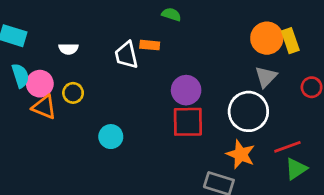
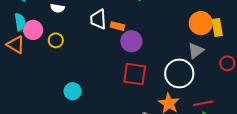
orange rectangle: (150, 45) -> (117, 26), moved
purple circle: (186, 90) -> (131, 41), moved
orange triangle: (44, 107) -> (16, 45), moved
cyan circle: (111, 137) -> (73, 91), moved

